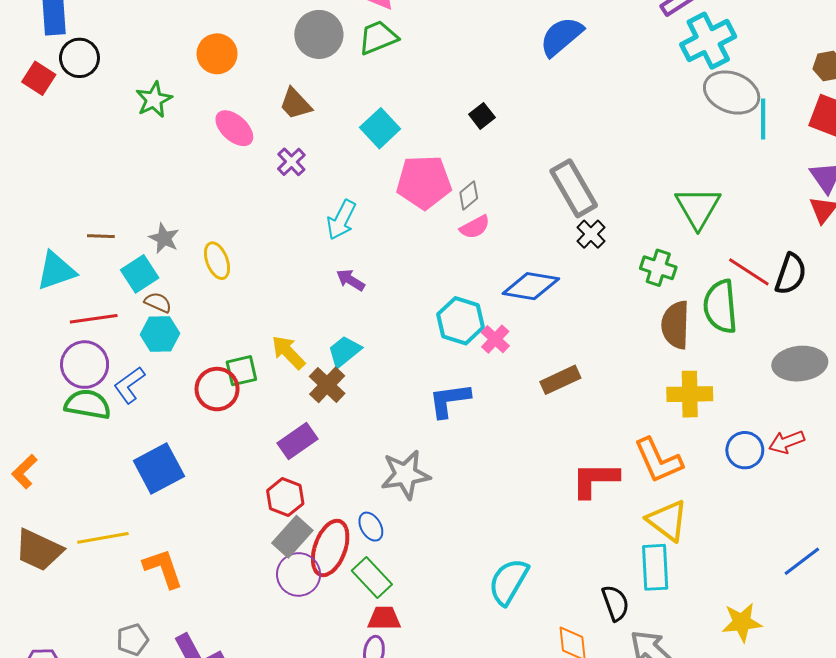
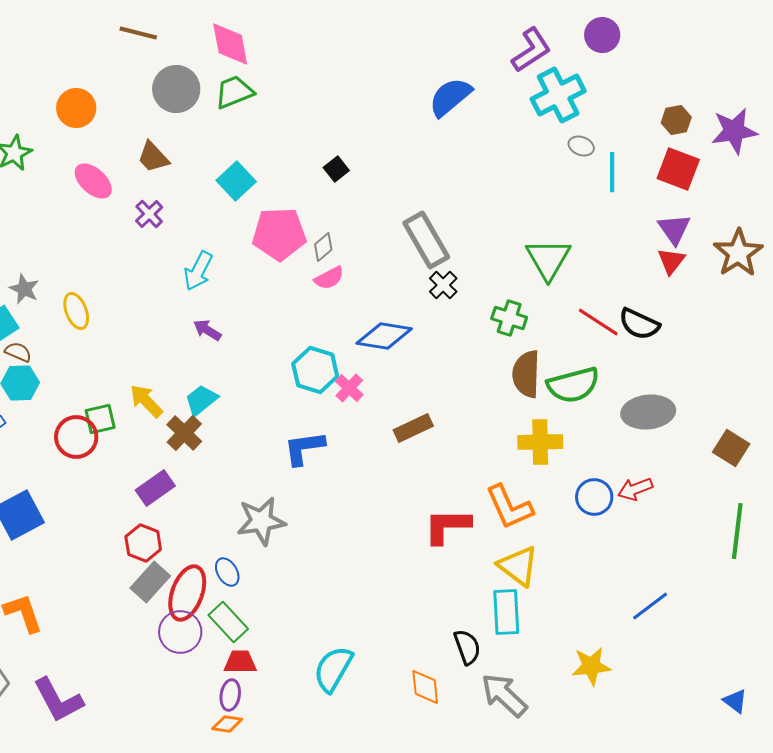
blue semicircle: (561, 36) -> (450, 97), moved
gray ellipse: (732, 93) -> (581, 146), size x0.5
black semicircle: (791, 274) -> (639, 324), turned 96
green semicircle: (720, 306) -> (573, 385), moved, turned -100
purple circle: (299, 574) -> (180, 632), moved
cyan semicircle: (508, 582) -> (333, 669), moved

